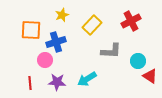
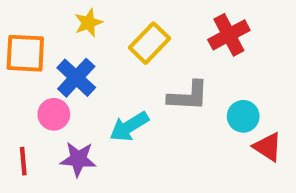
blue cross: (56, 42) -> (76, 78), turned -30
cyan arrow: (87, 79) -> (129, 127), moved

